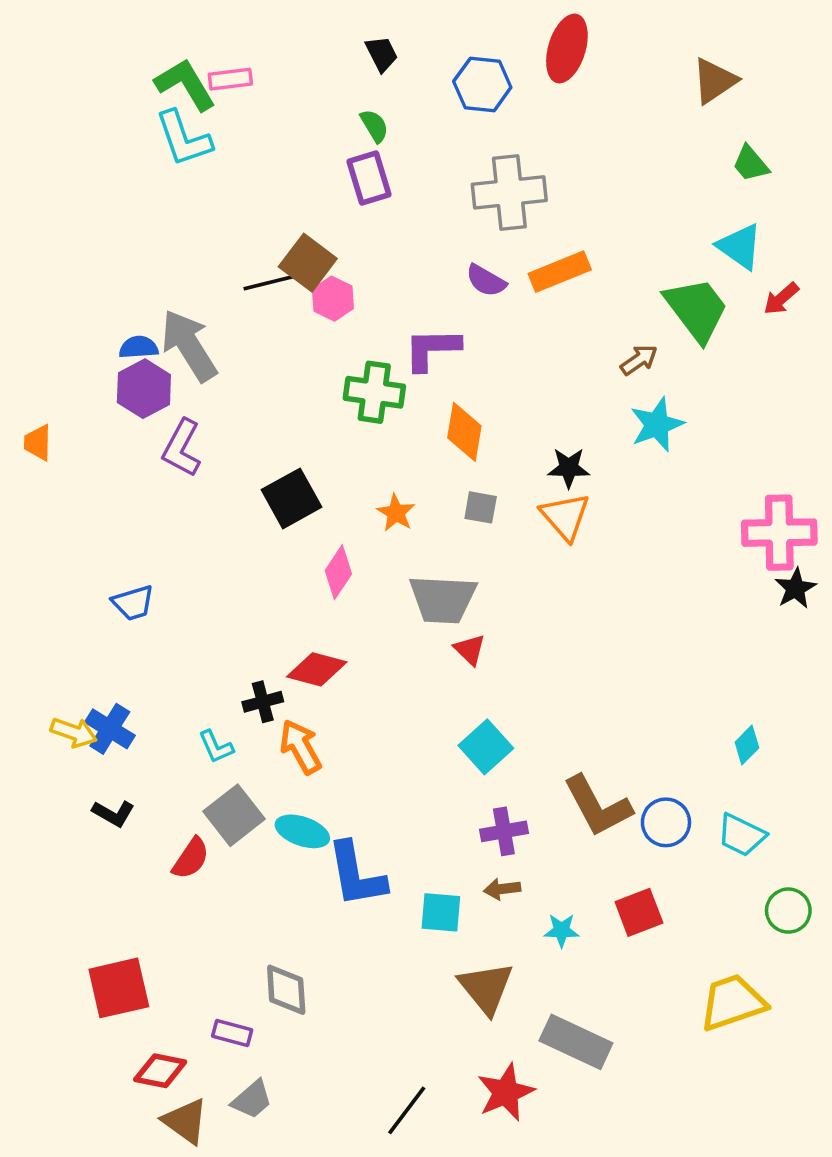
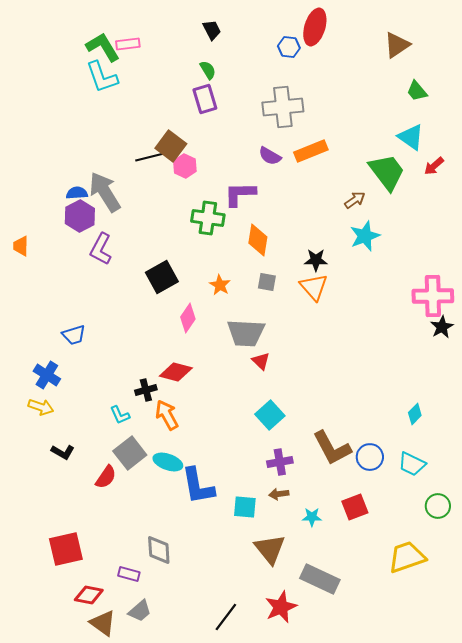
blue hexagon: (482, 84) -> (289, 47), moved, size x0.7
blue cross: (110, 729) -> (47, 375), moved

